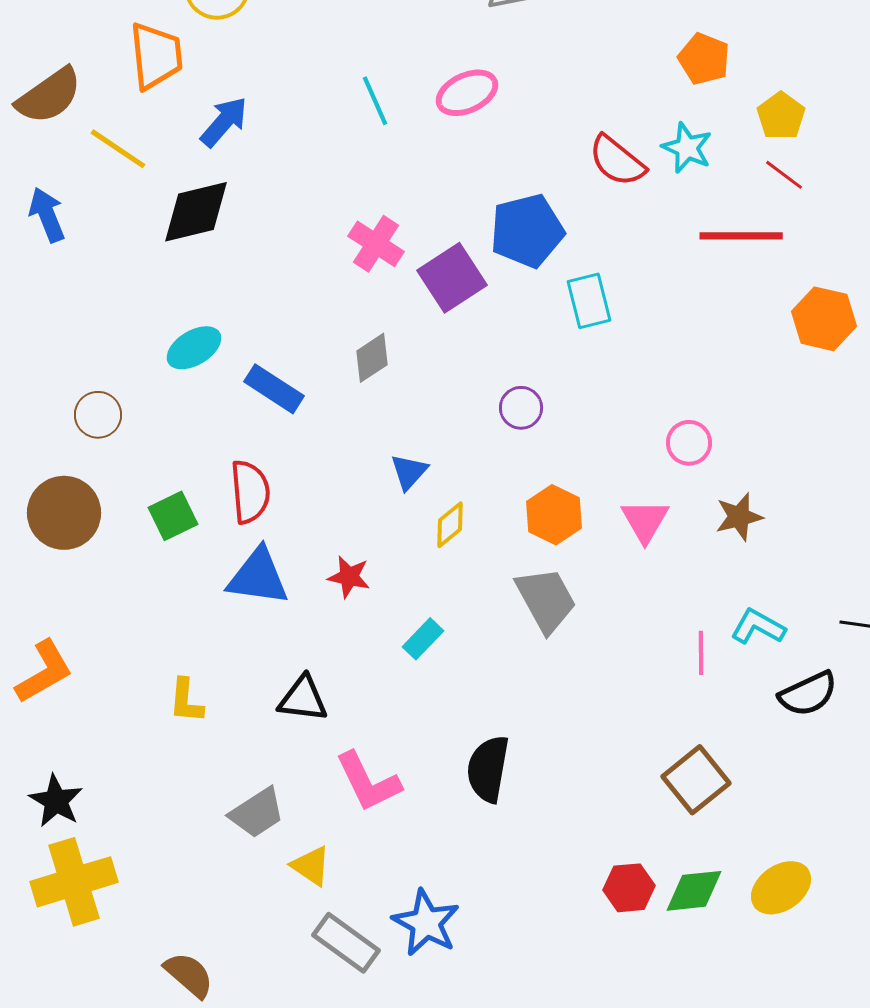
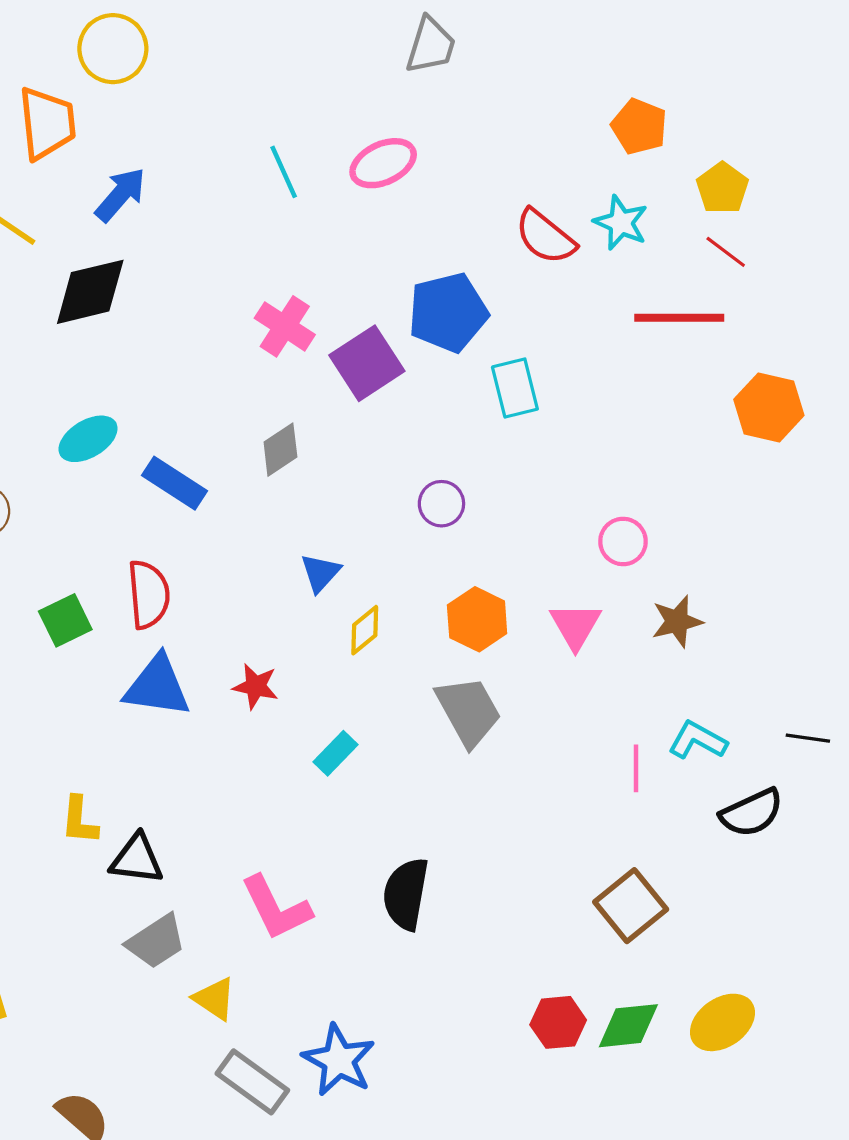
black triangle: (303, 699) -> (137, 859), moved

